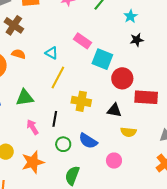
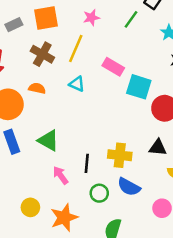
brown cross: (14, 25) -> (42, 54), moved
yellow line: (58, 77) -> (76, 48), moved
green triangle: (25, 98) -> (48, 140), turned 42
yellow cross: (81, 101) -> (120, 155), moved

